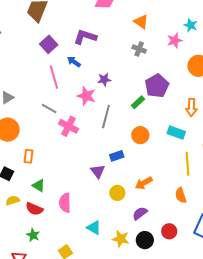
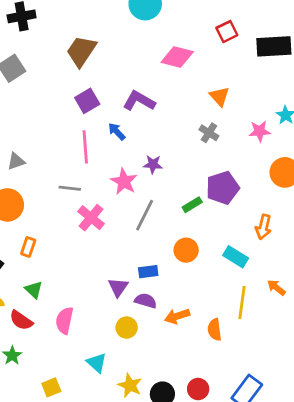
gray line: (49, 109) -> (70, 188), turned -35
yellow circle: (117, 193) -> (127, 328), moved
orange semicircle: (181, 195) -> (215, 330), moved
purple semicircle: (140, 213) -> (146, 301), moved, turned 42

